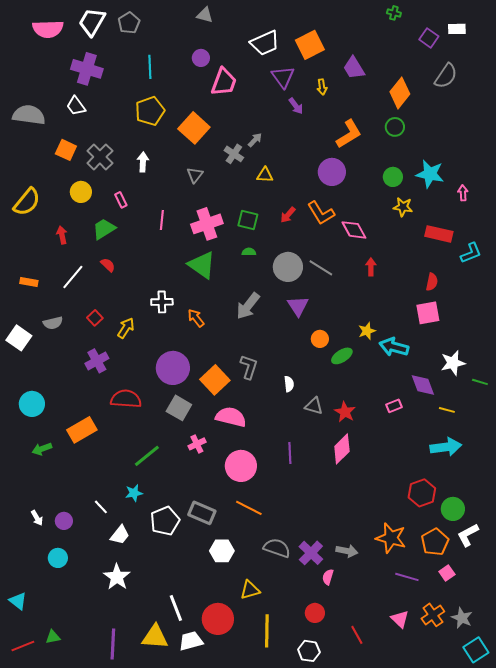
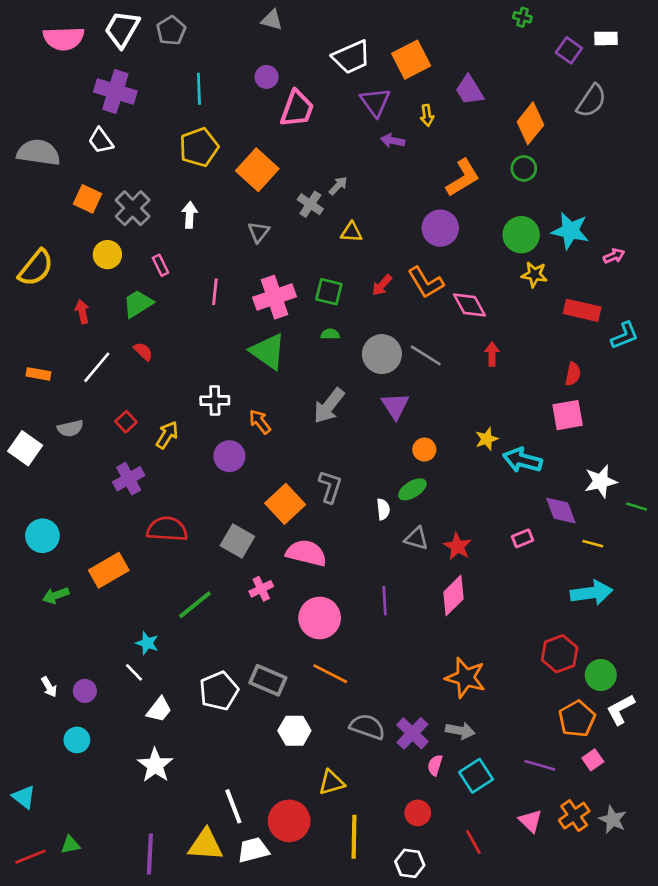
purple arrow: (296, 106) -> (393, 141), turned 138
green circle: (393, 177) -> (521, 235), size x1.4
pink arrow: (463, 193) -> (614, 256), turned 70
green ellipse: (342, 356) -> (412, 489), moved
purple circle: (173, 368) -> (229, 456), moved, size x0.7
cyan star: (134, 493) -> (147, 643), moved, turned 30
orange star: (391, 538) -> (465, 678), moved
cyan square: (476, 650) -> (476, 776), moved

